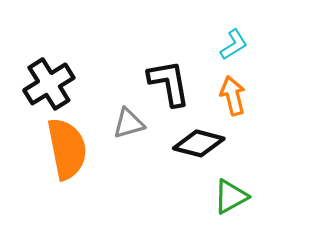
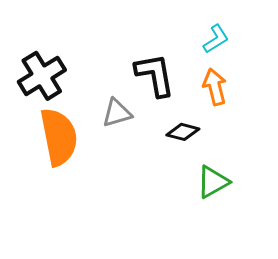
black diamond: (199, 143) -> (183, 132), size x0.7

